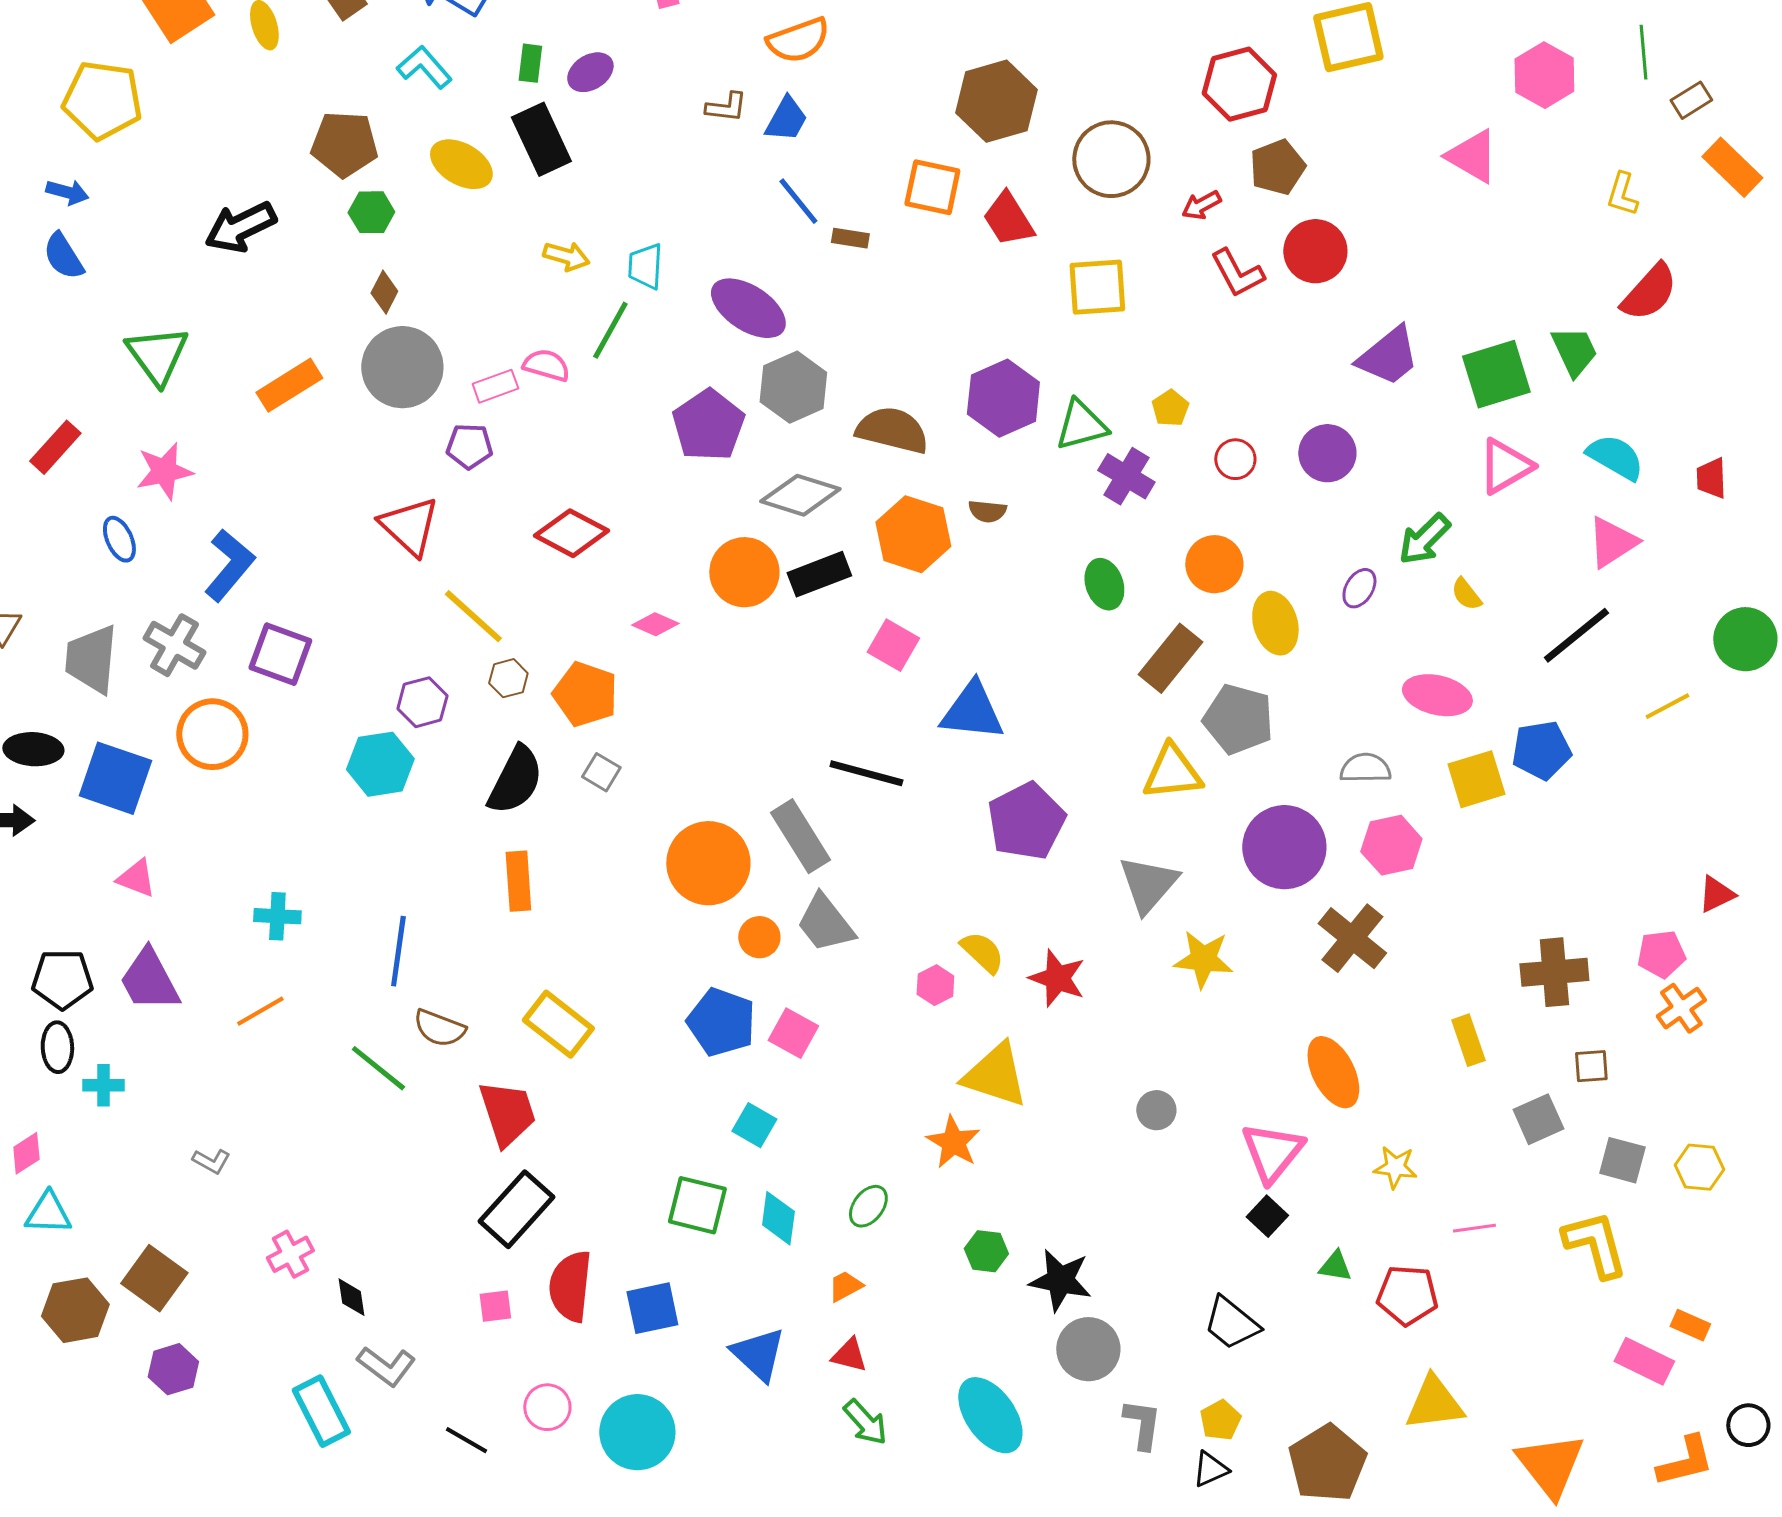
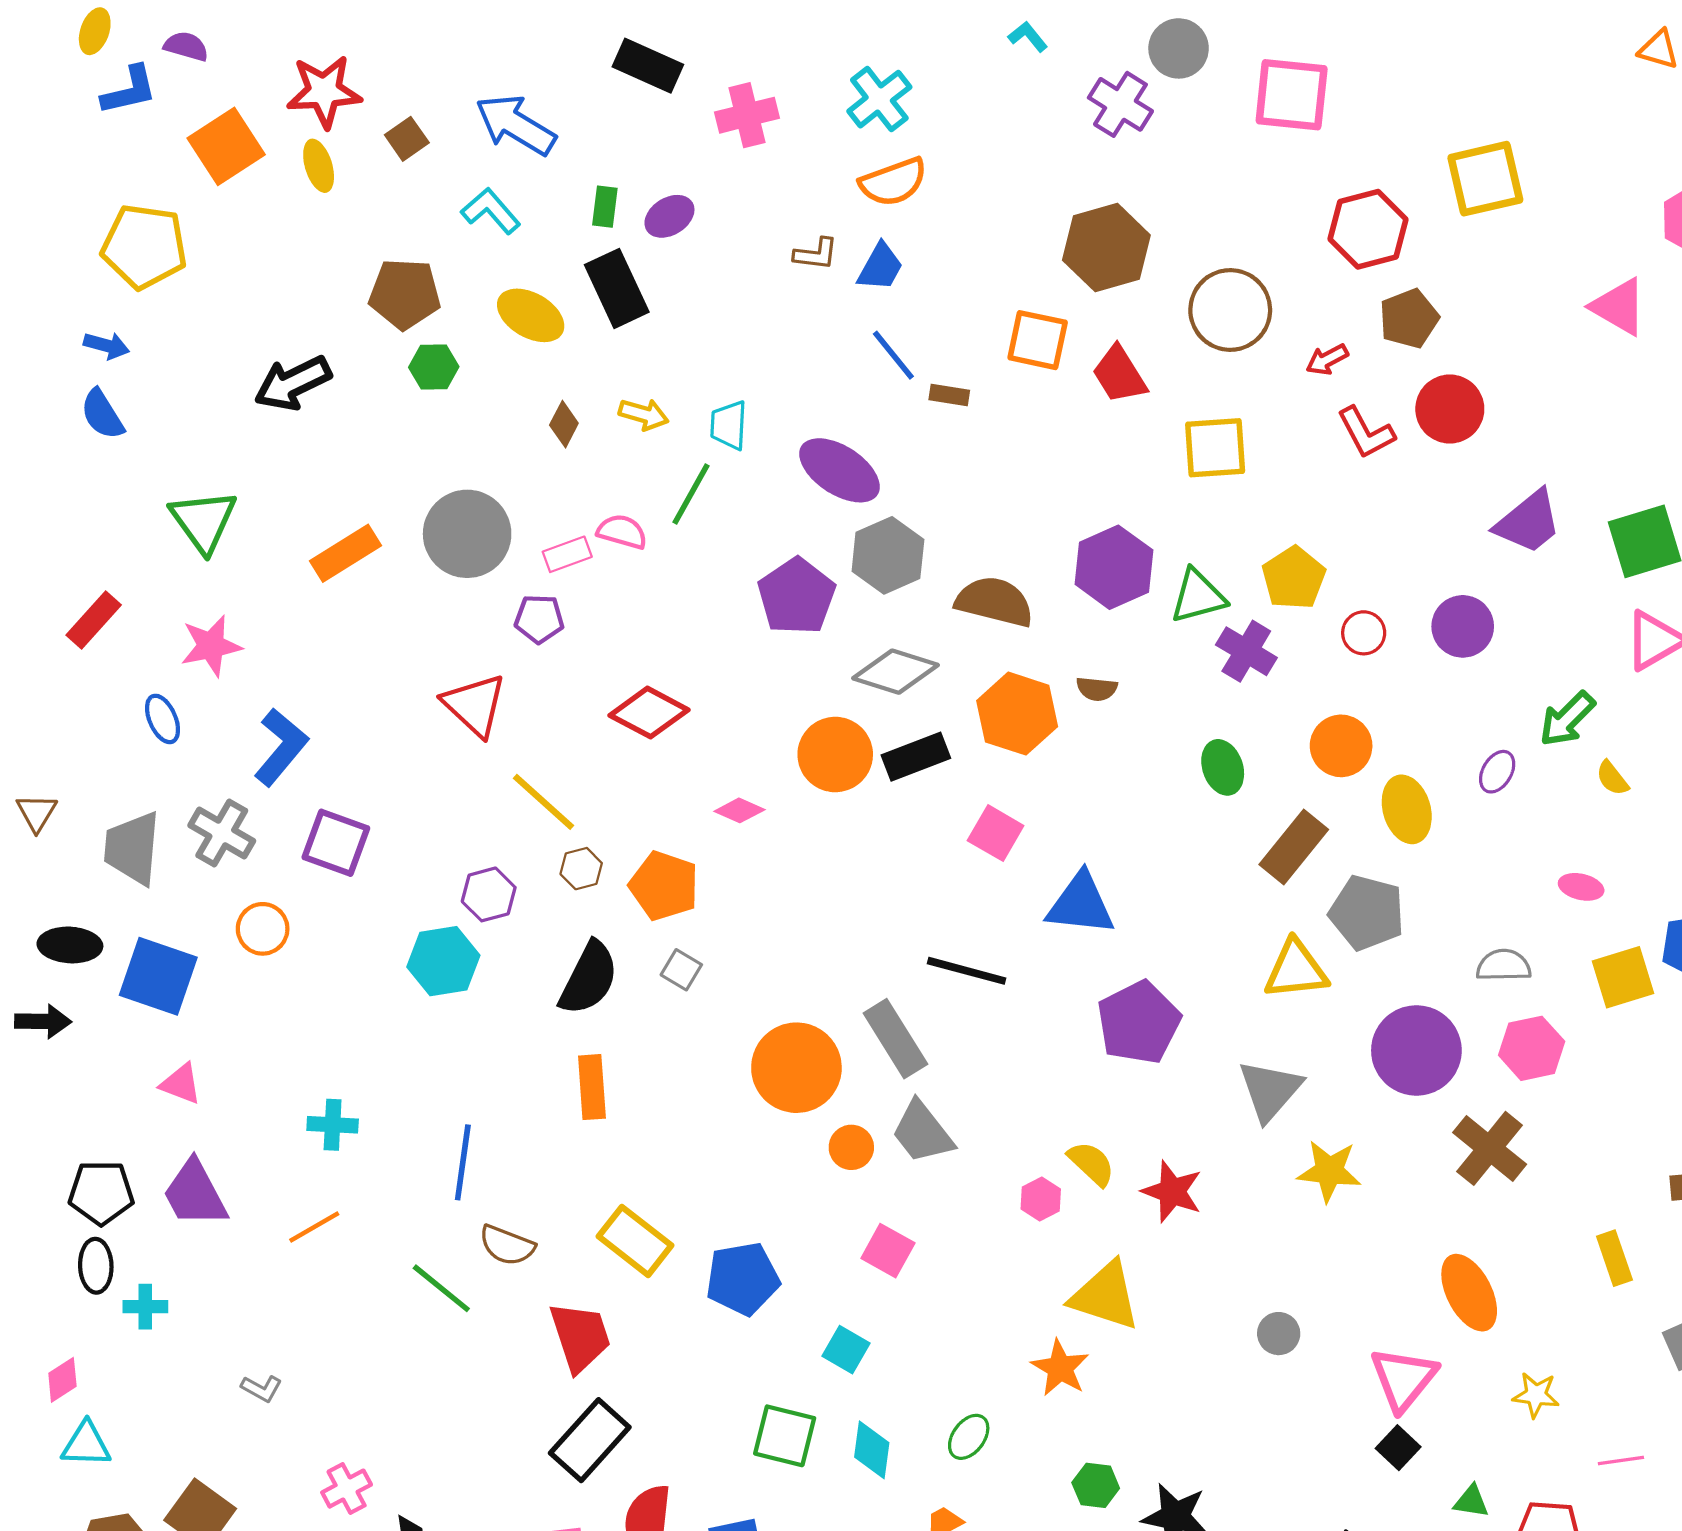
brown diamond: (384, 292) -> (564, 424), moved
yellow pentagon: (1170, 408) -> (1294, 578), size x1.6
pink ellipse: (1437, 695) -> (1581, 887), size x0.6
orange circle: (212, 734) -> (263, 929), size x0.7
blue pentagon: (721, 1022) -> (743, 1279), moved, turned -30

